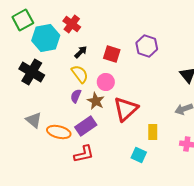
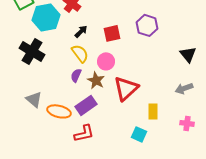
red square: (112, 54) -> (112, 33), turned -30

